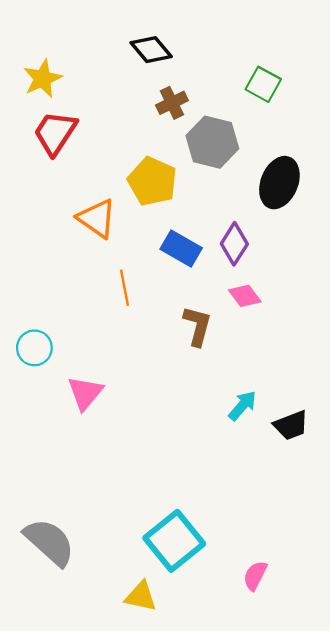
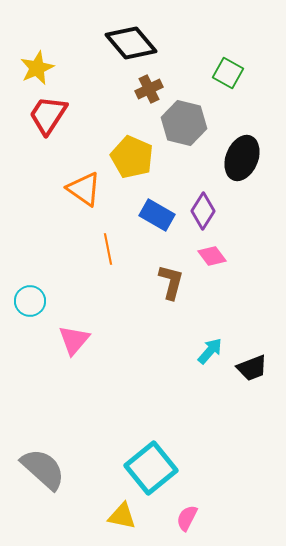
black diamond: (151, 50) -> (131, 43), size x1.4
pink semicircle: (255, 576) -> (187, 518), moved

